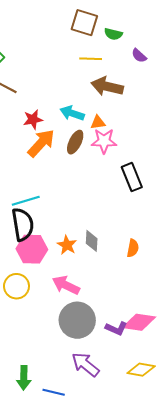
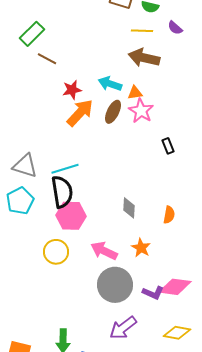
yellow line: (91, 59) -> (142, 31), moved
pink star: (104, 141) -> (141, 111), turned 30
black rectangle: (132, 177) -> (168, 146), size x0.6
orange star: (67, 245) -> (141, 248), moved
purple arrow: (85, 364) -> (123, 328), turned -76

